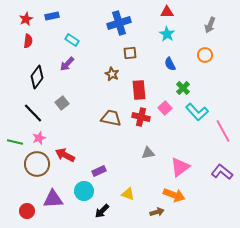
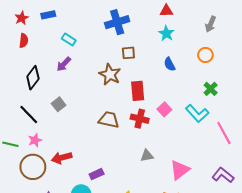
brown star: (112, 74) -> (110, 74), size x1.5
green cross: (183, 88) -> (211, 89), moved
red arrow: (65, 155) -> (62, 158), turned -42

